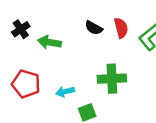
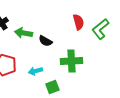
black semicircle: (94, 28) -> (45, 41), moved

